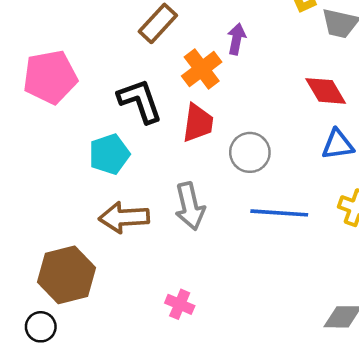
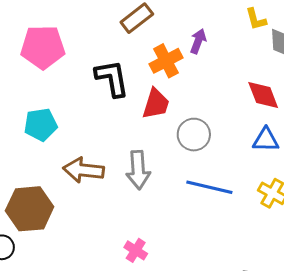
cyan pentagon: (109, 154) -> (41, 125), moved
pink cross: (180, 304) -> (136, 250), moved

